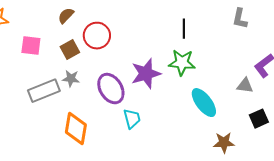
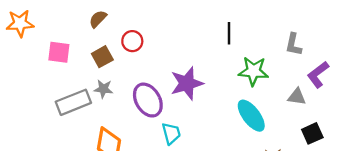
gray L-shape: (240, 19) -> (293, 44), moved
red circle: (97, 36) -> (132, 41), size x0.7
green star: (182, 63) -> (253, 71), moved

